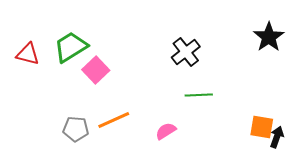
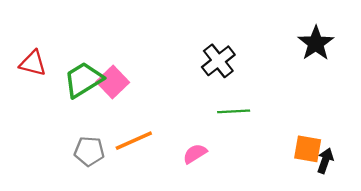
green trapezoid: (71, 47) -> (83, 80), moved

